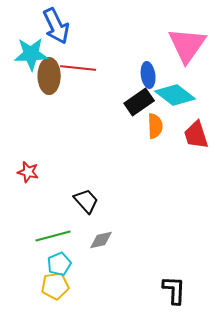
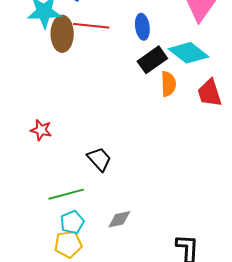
blue ellipse: (148, 75) -> (142, 27), moved
gray diamond: (101, 240) -> (119, 219), moved

